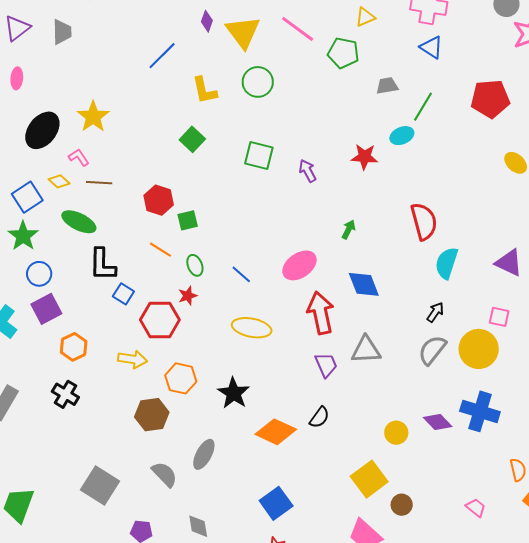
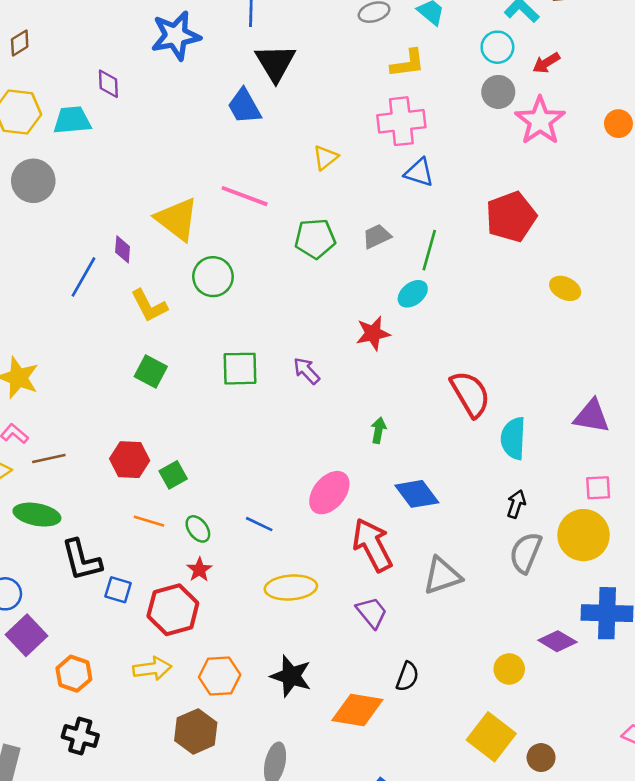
purple diamond: (207, 21) -> (123, 249), moved
green pentagon: (343, 53) -> (315, 239), moved
purple trapezoid: (326, 365) -> (372, 612), moved

